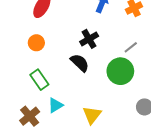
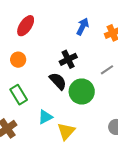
green circle: (120, 71) -> (82, 91), moved
cyan triangle: (55, 105) -> (45, 117), moved

